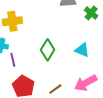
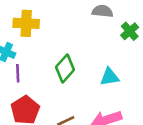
cyan triangle: (82, 50) -> (109, 77), turned -42

